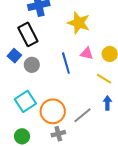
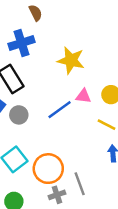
blue line: (66, 63) -> (60, 110), turned 75
gray line: (83, 115) -> (80, 184), moved, turned -66

